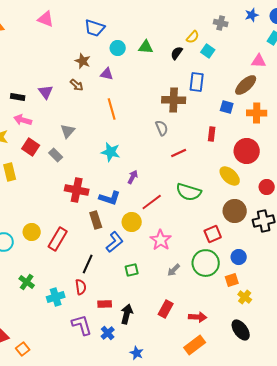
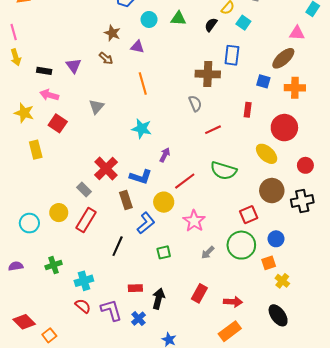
gray rectangle: (56, 155) -> (84, 189), moved
red cross: (77, 190) -> (106, 168), turned 35
green cross: (27, 282) -> (54, 265), turned 35
red semicircle: (81, 287) -> (83, 306), moved, turned -42

